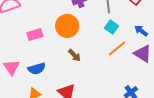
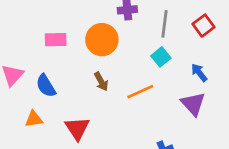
orange line: (117, 49) -> (140, 92), moved
blue semicircle: (37, 69) -> (46, 86), turned 60

